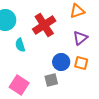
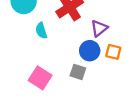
purple triangle: (80, 38) -> (99, 28), moved
gray square: (51, 80) -> (78, 72), turned 32

